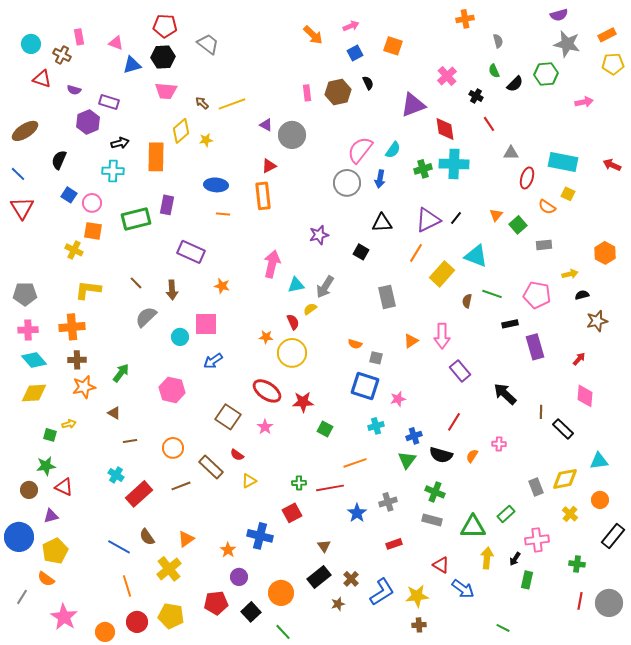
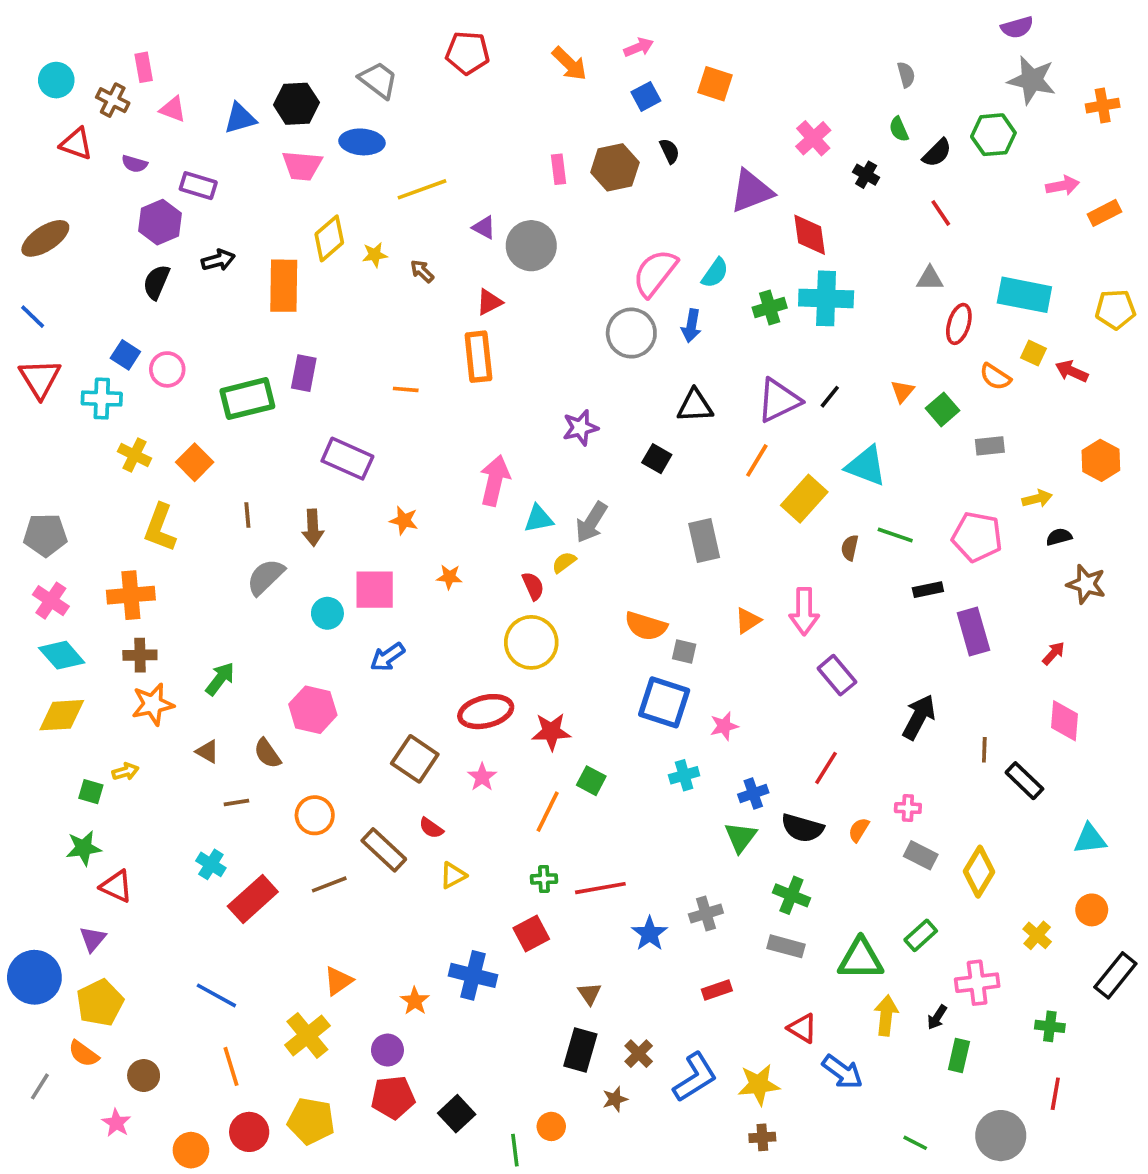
orange cross: (465, 19) -> (1103, 106), moved
red pentagon: (165, 26) -> (468, 53), moved
orange rectangle: (607, 35) -> (1104, 213), moved
pink triangle: (116, 43) -> (173, 109), moved
yellow pentagon: (613, 64) -> (1115, 309), moved
brown arrow: (202, 103) -> (422, 271), moved
red line: (489, 124) -> (941, 213), moved
black semicircle: (59, 160) -> (156, 282), moved
red arrow: (612, 165) -> (1072, 371), moved
cyan cross: (113, 171) -> (102, 399), moved
blue ellipse: (216, 185) -> (362, 142), moved
orange square: (93, 231) -> (195, 462), moved, turned 36
brown line: (136, 283) -> (247, 515), turned 40
yellow L-shape: (88, 290) -> (160, 528), turned -76
brown star: (597, 321) -> (1086, 584), turned 30
pink cross: (28, 330) -> (51, 601), turned 36
orange star: (266, 337) -> (449, 577), moved
orange semicircle: (355, 344) -> (646, 626), size x1.6
red ellipse: (267, 391) -> (486, 712), turned -48
black arrow: (505, 394) -> (919, 717), turned 75
orange line: (355, 463) -> (548, 812), moved, turned -45
yellow diamond: (565, 479) -> (979, 872), moved, turned -48
gray rectangle: (536, 487) -> (921, 855), moved, turned -42
brown circle: (29, 490) -> (144, 1076), moved
purple triangle: (51, 516) -> (93, 939), turned -35
brown semicircle: (147, 537) -> (267, 753), moved
purple circle: (239, 577) -> (387, 1050), moved
black rectangle: (319, 577) -> (580, 1050), turned -35
orange circle: (281, 593) -> (551, 1126), moved, size x0.6
gray circle: (609, 603) -> (1001, 1136), moved
pink star: (64, 617) -> (116, 1123), size x0.6
green line: (283, 632) -> (515, 1150), turned 36

